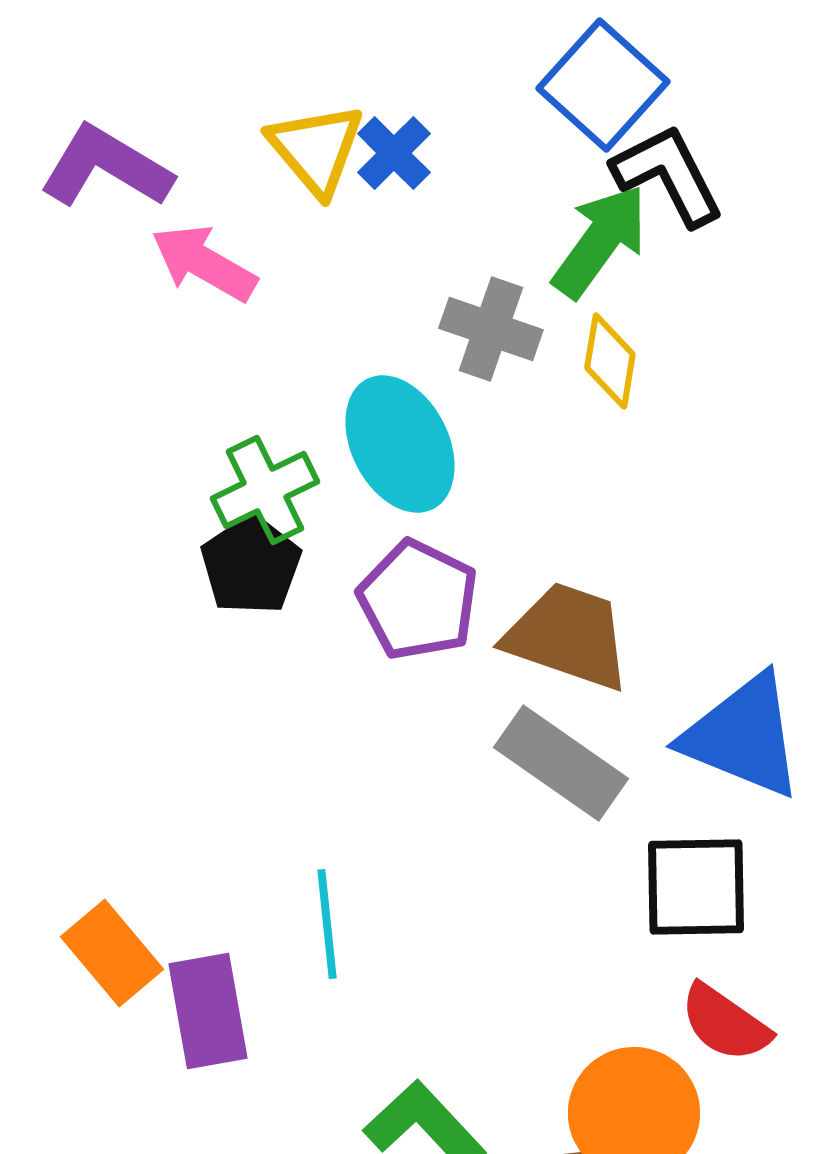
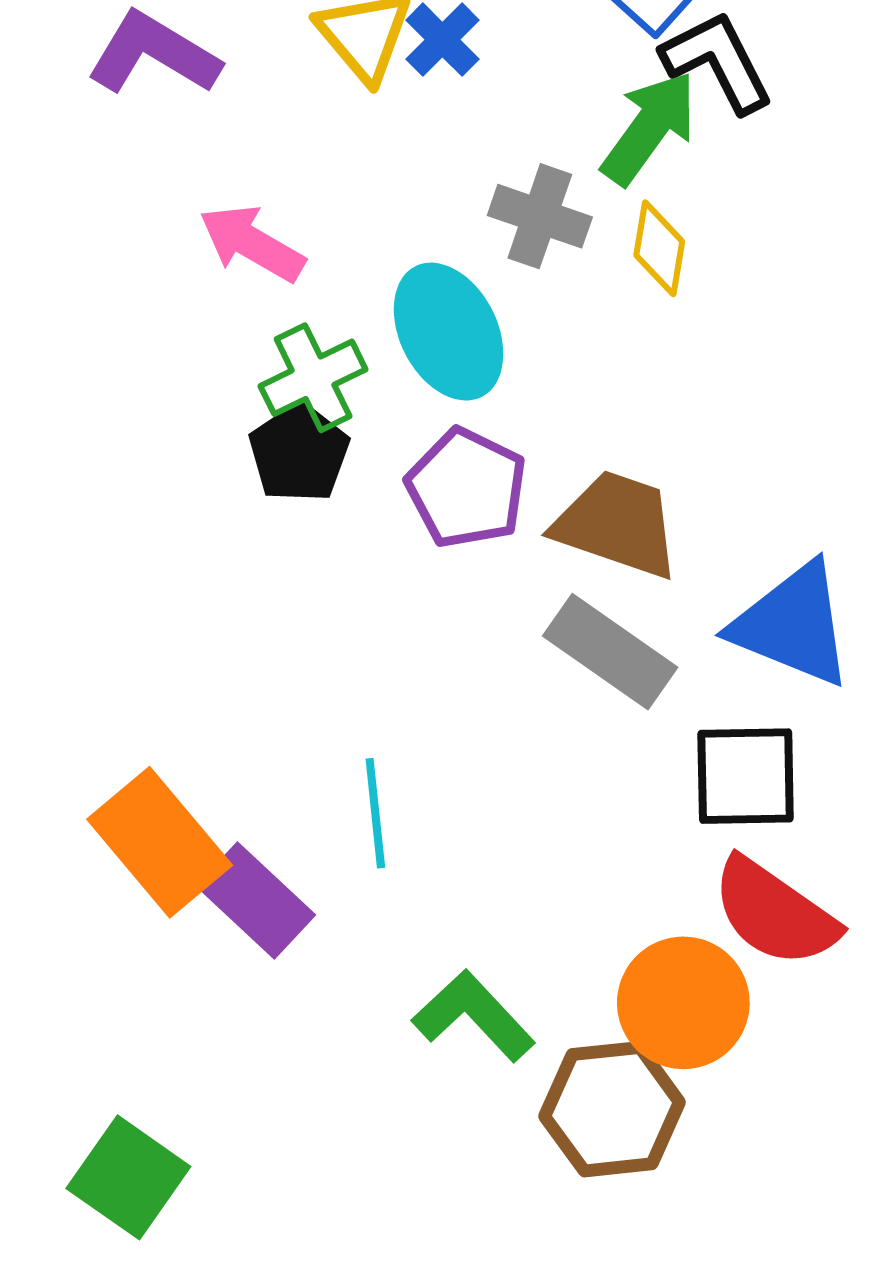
pink arrow: (204, 263) -> (252, 243), moved
orange rectangle: (112, 953) -> (160, 842), size x1.4
purple rectangle: (208, 1011) -> (256, 900), turned -37
red semicircle: (725, 1023) -> (775, 913), size x1.4

